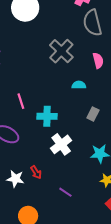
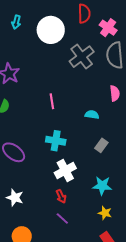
gray cross: (61, 51) -> (82, 57), moved
pink line: (21, 101) -> (52, 101), moved
red arrow: (36, 172) -> (61, 196), moved

